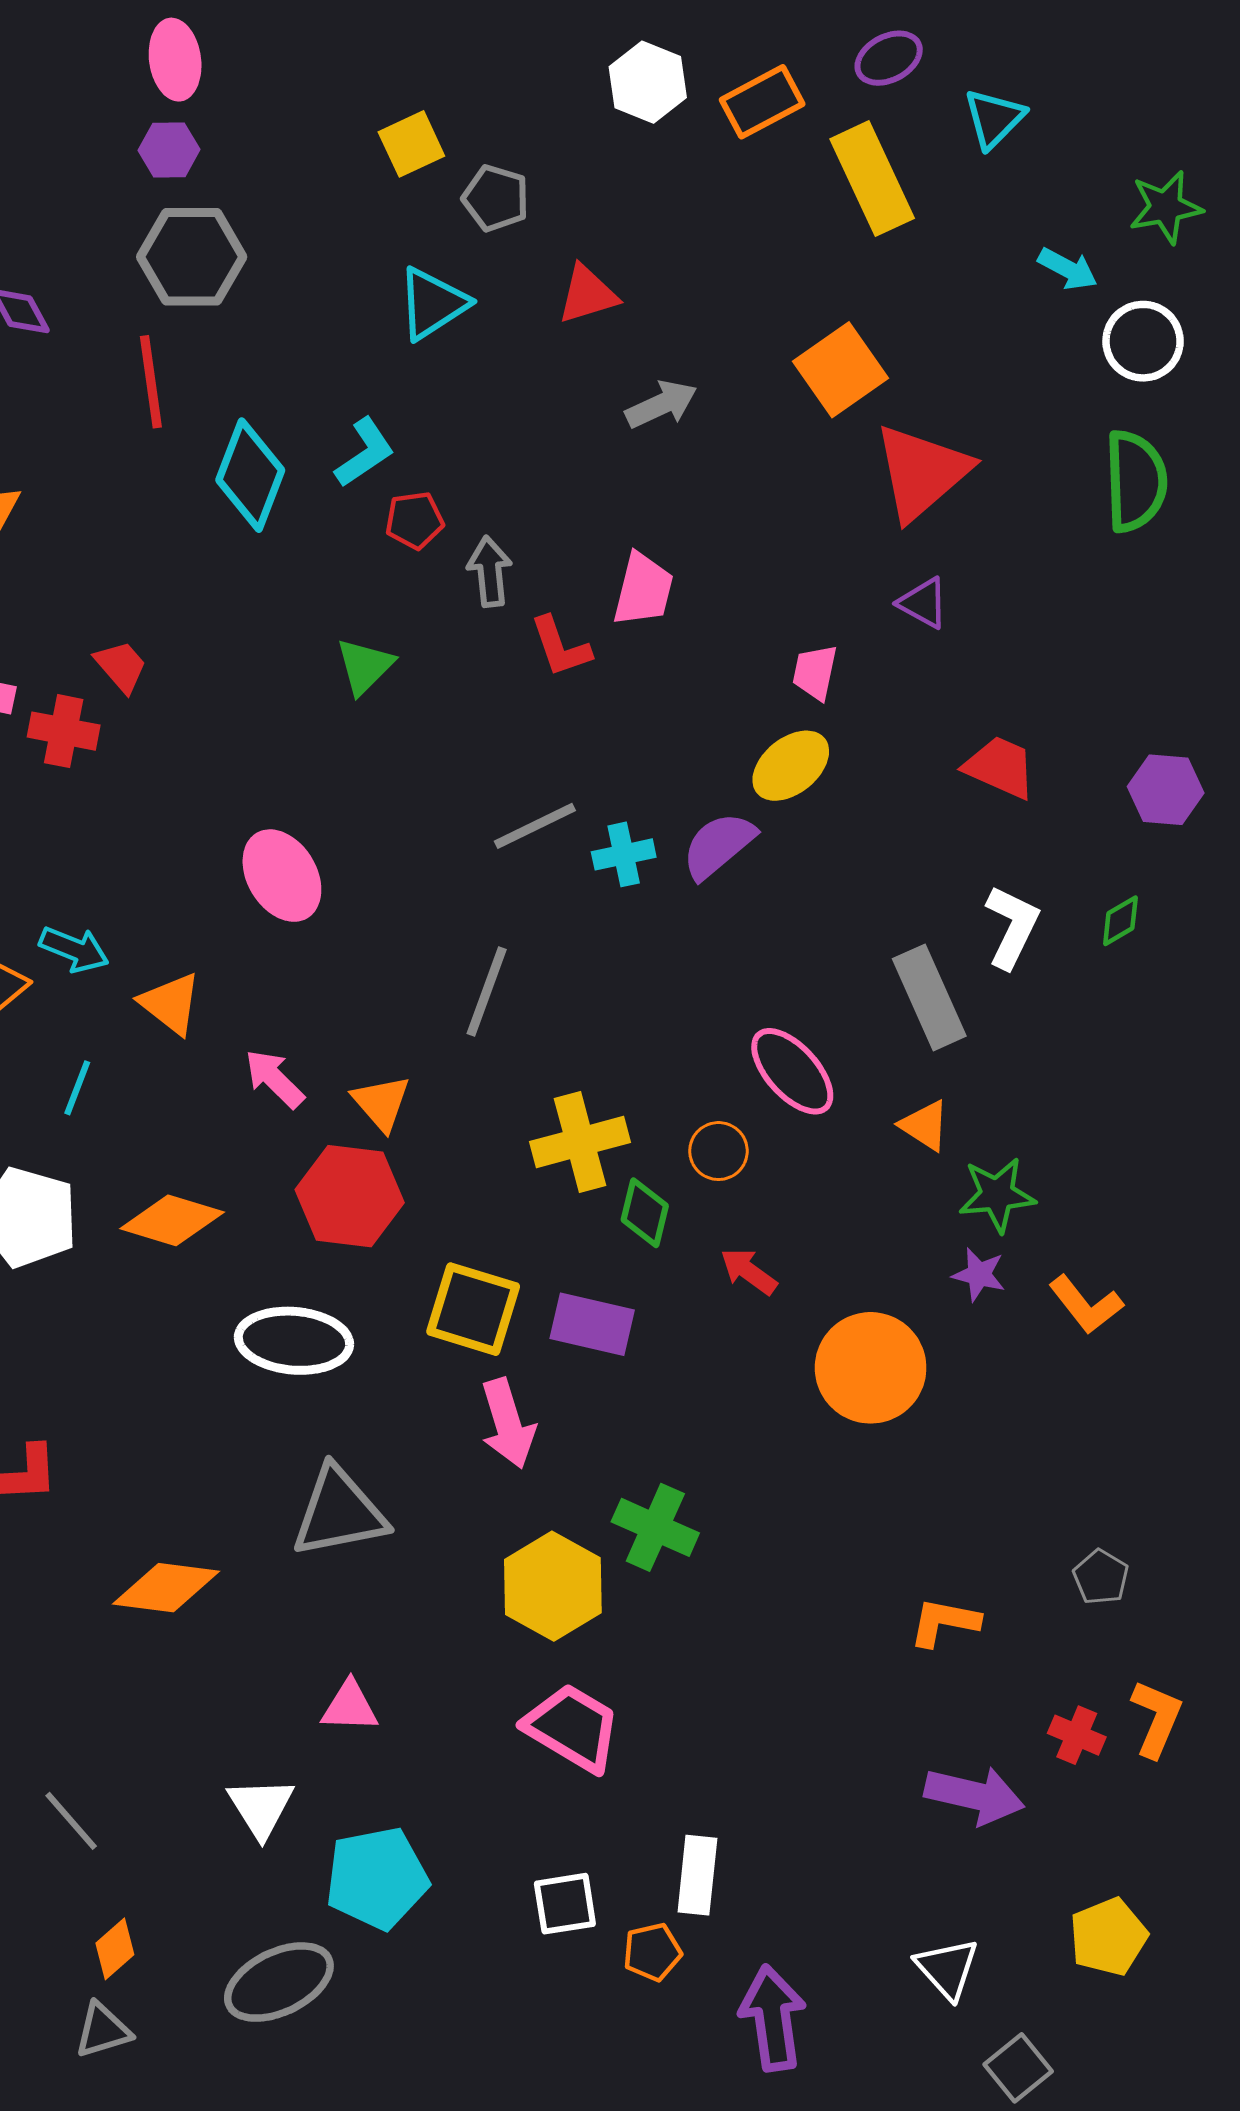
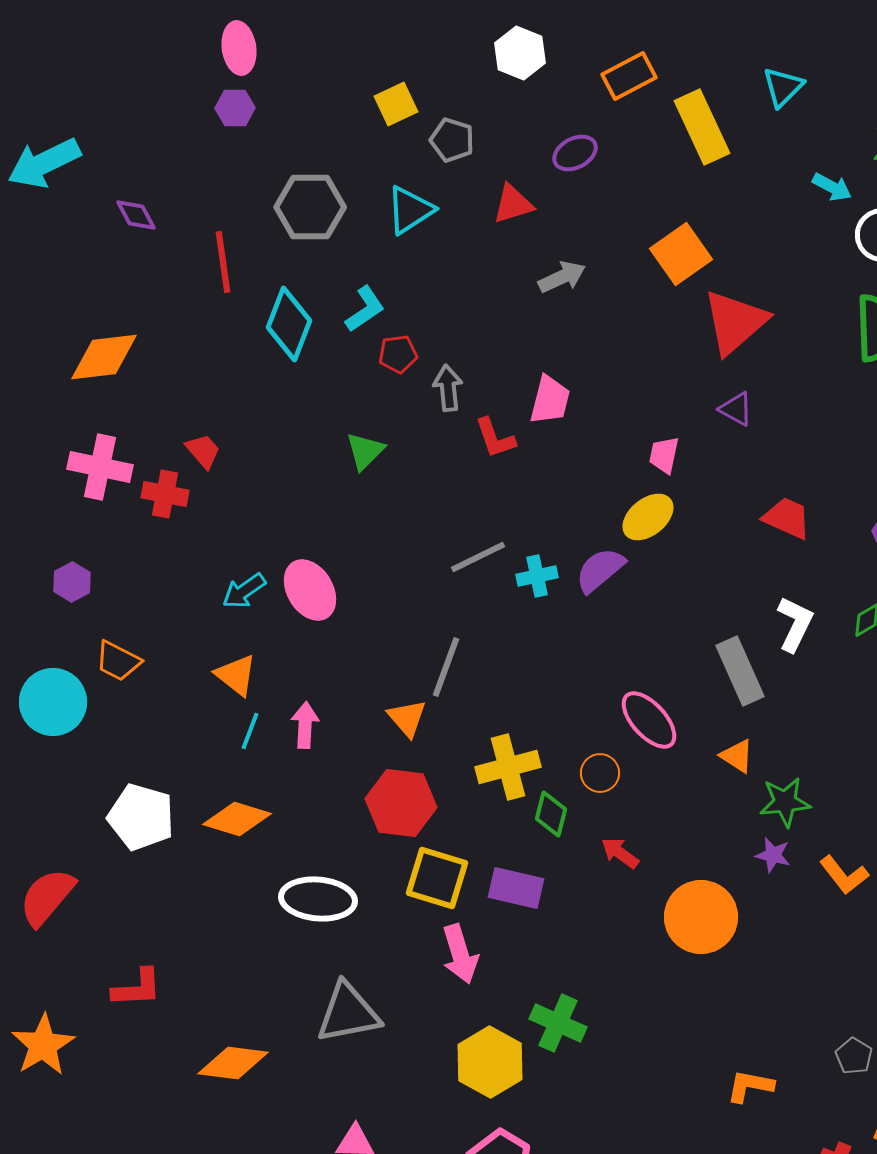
purple ellipse: (889, 58) -> (575, 153), moved
white hexagon: (648, 82) -> (520, 53), moved
gray hexagon: (192, 257) -> (310, 207), moved
cyan arrow: (74, 949) -> (244, 591), moved, turned 123
pink arrow: (274, 1079) -> (305, 725), turned 48
cyan line: (77, 1088) -> (250, 731), moved
orange triangle: (381, 1103) -> (407, 718), moved
red hexagon: (350, 1196) -> (401, 803), moved

